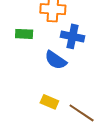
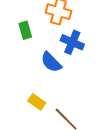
green rectangle: (24, 34) -> (25, 30), turned 60

